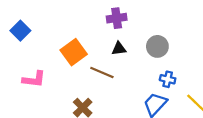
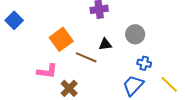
black triangle: (119, 49) -> (105, 44), moved
pink L-shape: (34, 79) -> (47, 71), moved

